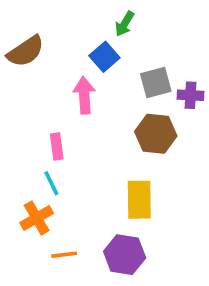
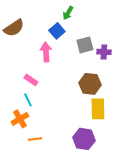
brown hexagon: (156, 134) -> (90, 84), moved
pink rectangle: (57, 147) -> (31, 80), turned -48
yellow rectangle: (139, 200) -> (98, 109), moved
purple hexagon: (125, 255) -> (84, 139), moved

